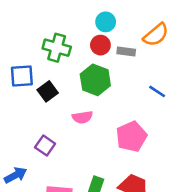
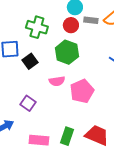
gray rectangle: (126, 52) -> (91, 20), moved
pink pentagon: (131, 137) -> (82, 91), moved

